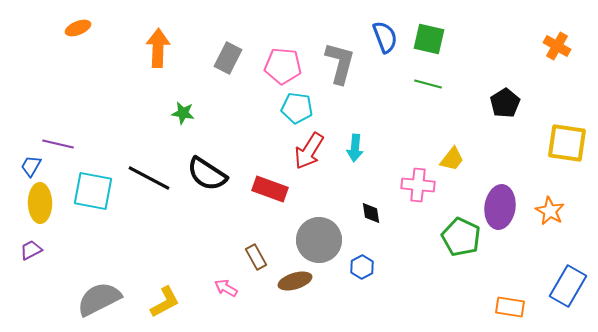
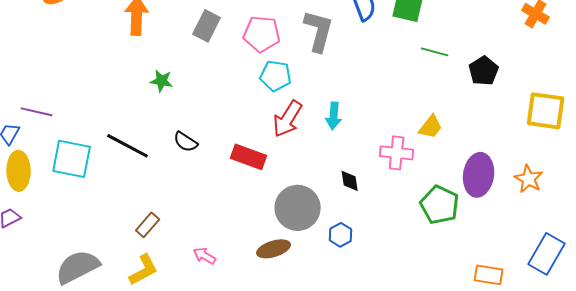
green line: (428, 84) -> (435, 52), moved
black semicircle: (207, 174) -> (186, 142), size x0.6
brown rectangle: (256, 257) -> (148, 225), moved, turned 70

